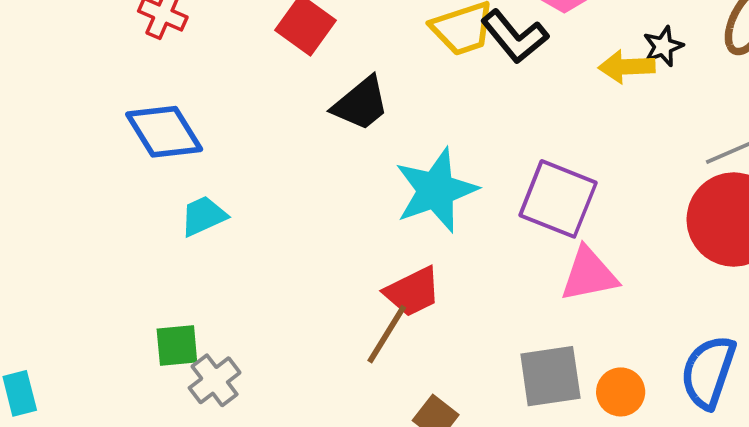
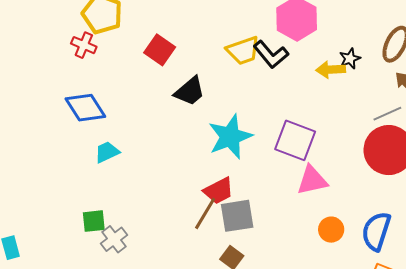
gray square: (550, 376) -> (237, 216), moved
orange circle: (621, 392) -> (331, 230), moved

